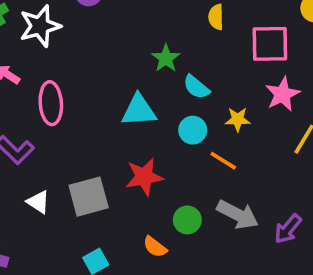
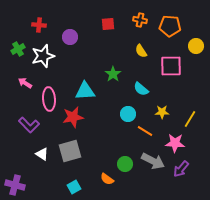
yellow semicircle: (216, 17) -> (141, 51), turned -32
cyan semicircle: (196, 87) -> (141, 89), moved
pink star: (283, 94) -> (175, 143), moved, turned 30
cyan triangle: (139, 110) -> (85, 91), moved
yellow star: (238, 119) -> (162, 112), moved
red star: (144, 177) -> (73, 117), moved

